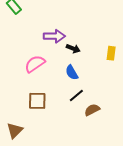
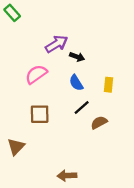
purple arrow: (54, 36) -> (57, 44), turned -30
yellow rectangle: (111, 53) -> (109, 85), moved

